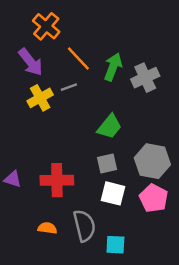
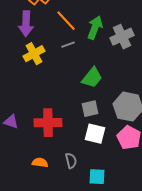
purple arrow: (31, 62) -> (26, 24), turned 40
gray line: (69, 87) -> (68, 45), moved
gray semicircle: (84, 226) -> (71, 161), size x0.6

